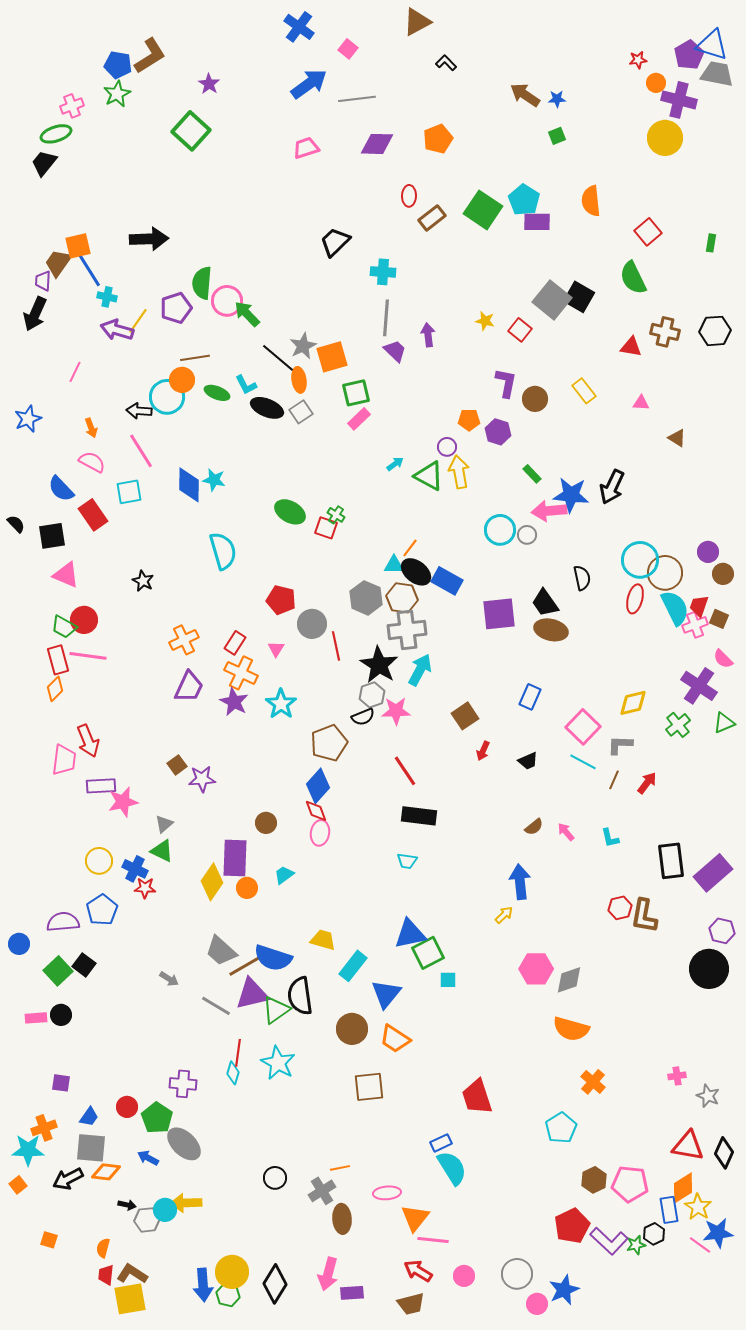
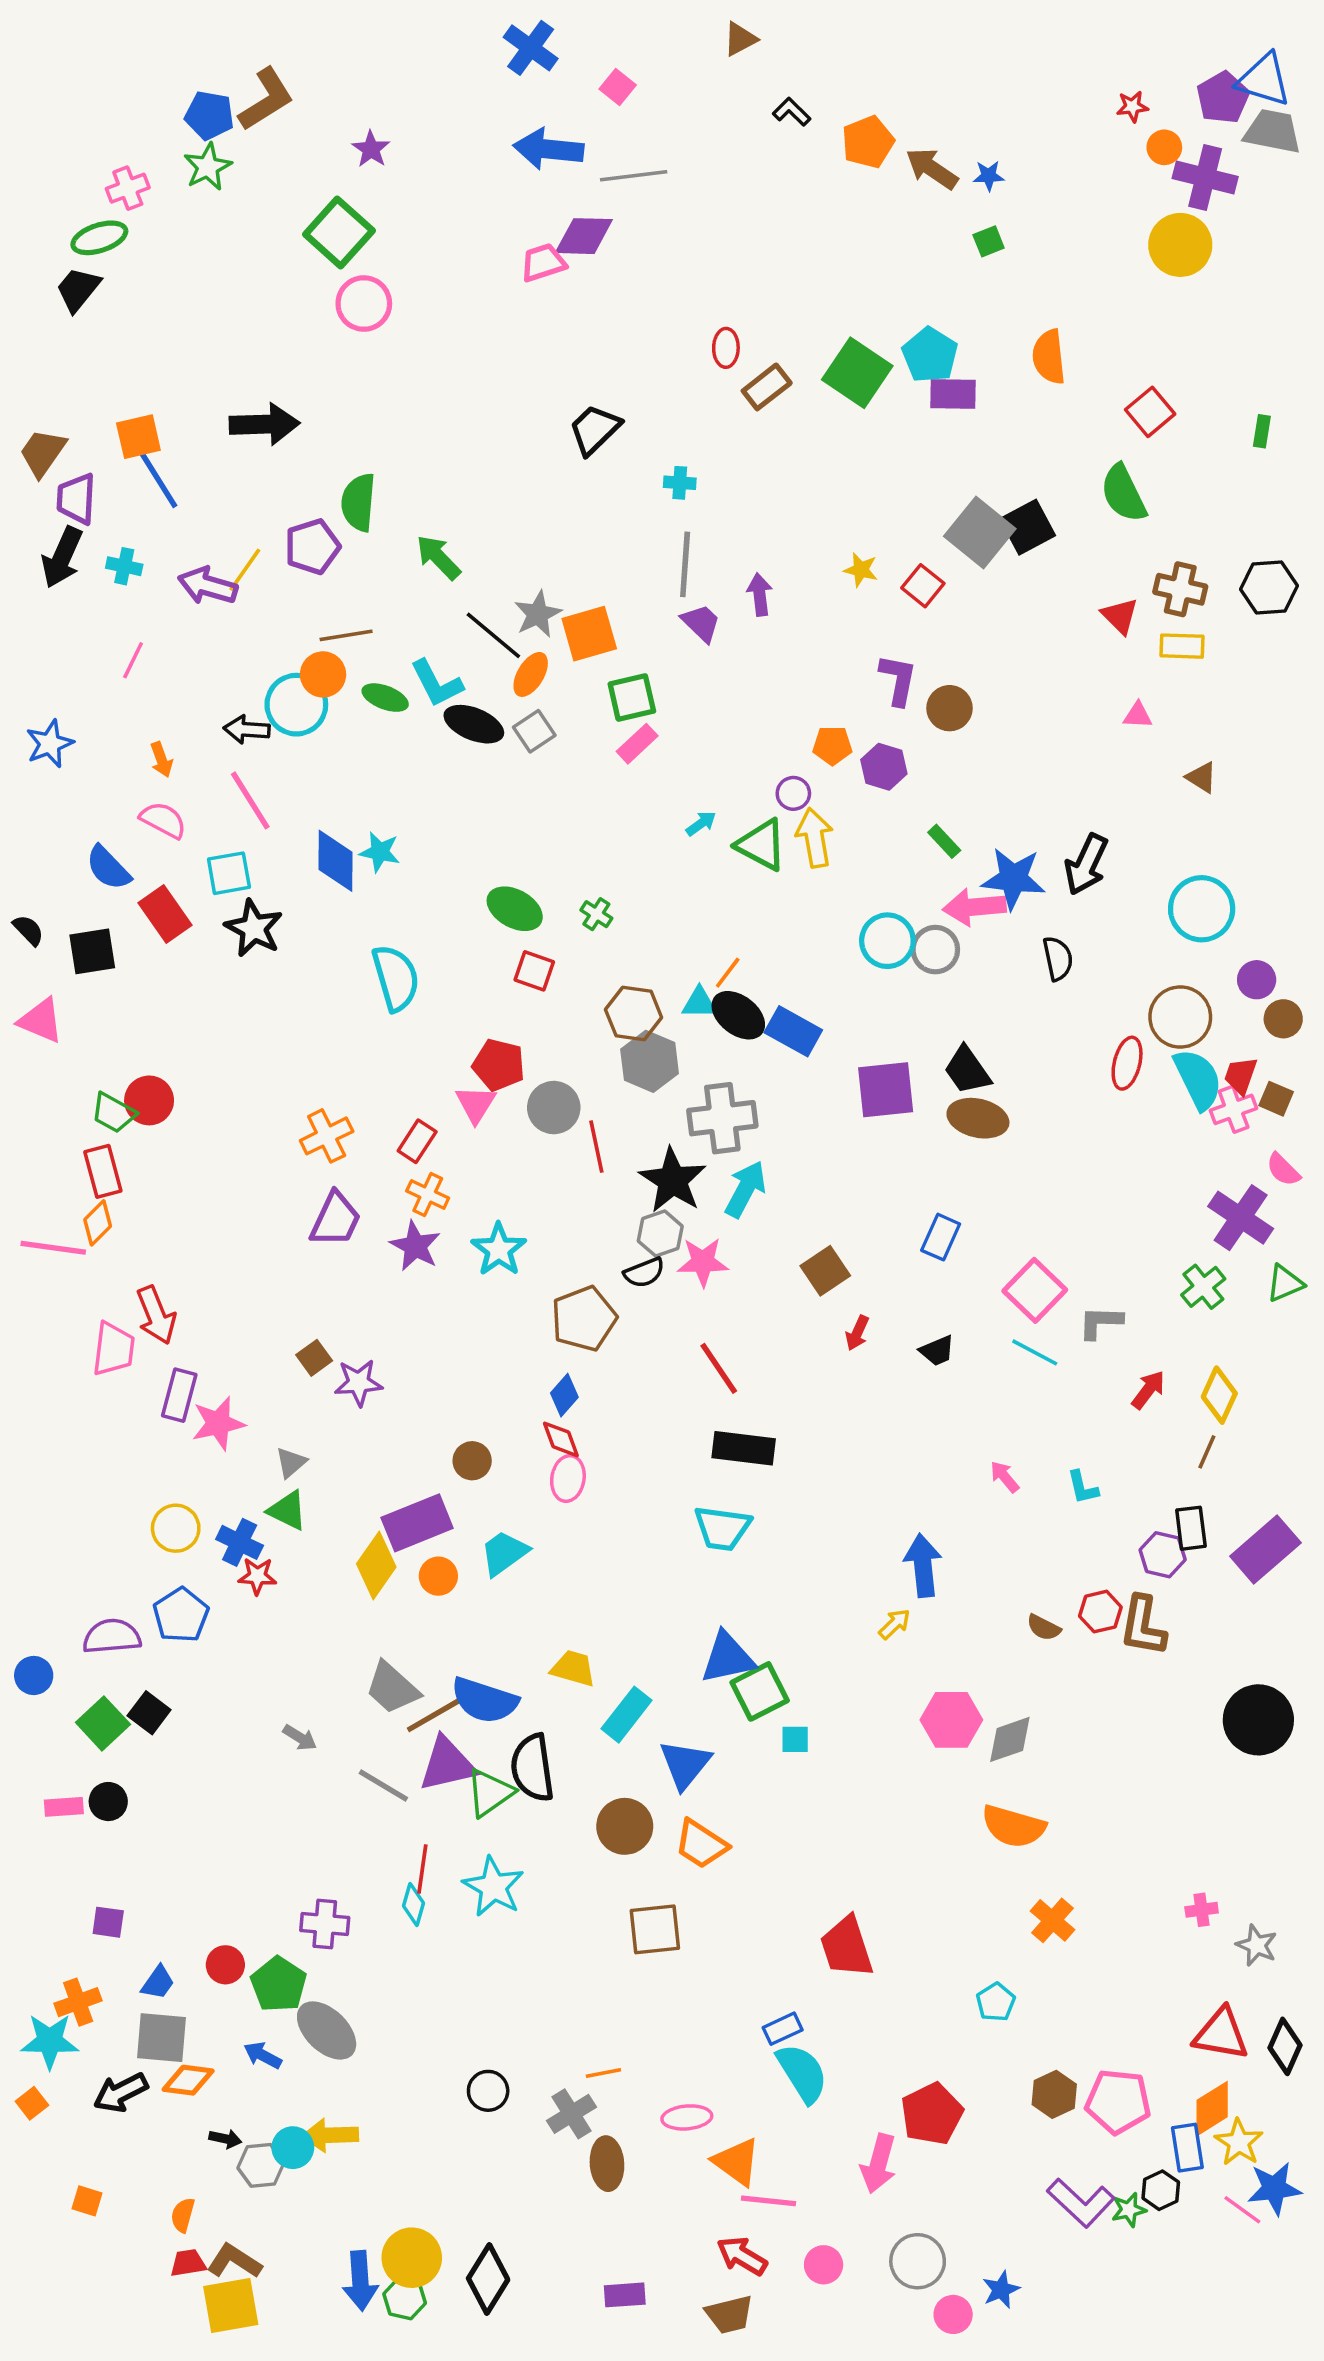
brown triangle: (417, 22) -> (740, 39), size x0.7
blue arrow: (309, 84) -> (548, 149), turned -138
orange pentagon: (438, 139) -> (868, 142), moved
purple diamond: (377, 144) -> (584, 236), moved
brown trapezoid: (58, 263) -> (43, 453), moved
cyan cross: (383, 272) -> (680, 483), size x0.7
purple trapezoid: (43, 281) -> (76, 499), size x1.4
cyan cross: (107, 297) -> (124, 566), moved
black square: (579, 297) -> (1028, 527), turned 32
pink circle: (227, 301) -> (364, 304), moved
red triangle: (631, 347) -> (1120, 616), turned 35
orange ellipse: (299, 380) -> (531, 674), turned 40
cyan L-shape: (246, 385) -> (437, 683), size x1.4
yellow rectangle: (584, 391) -> (1182, 646), moved, turned -50
red square: (326, 528) -> (534, 971), moved
gray circle: (527, 535) -> (935, 950), size x1.4
cyan circle: (640, 560) -> (1202, 909), moved
pink triangle: (66, 575) -> (41, 1021), moved
black semicircle: (582, 578) -> (1058, 958), moved
black star: (143, 581) -> (254, 928), moved, size x1.5
brown hexagon: (402, 598) -> (634, 1013), moved
pink triangle: (276, 649) -> (476, 1104), moved, size x1.4
pink line: (88, 656) -> (53, 1248), moved
orange cross: (241, 673) -> (428, 1195), size x0.7
yellow diamond: (633, 703) -> (1219, 1395), moved, turned -52
brown line: (614, 780) -> (1207, 1452), moved
purple rectangle: (101, 786) -> (179, 1395), turned -72
blue diamond: (318, 786) -> (564, 1395), size x0.7
brown semicircle: (534, 827) -> (1044, 1628), moved, turned 66
purple rectangle: (235, 858) -> (417, 1523), turned 66
cyan trapezoid: (407, 861) -> (722, 1528), size x1.6
black rectangle: (671, 861) -> (1191, 1528), size x0.7
cyan trapezoid: (284, 875) -> (504, 1553), size x1.4
purple hexagon: (722, 931) -> (1163, 1555), moved
cyan pentagon: (561, 1128) -> (996, 2002), size x0.7
orange triangle: (415, 1218) -> (737, 2162), turned -32
red pentagon: (572, 1226) -> (932, 2114), moved
pink arrow: (328, 1274) -> (879, 2164), moved
red trapezoid: (106, 1275) -> (188, 2263), turned 75
blue star: (564, 1290) -> (1001, 2290), size x0.7

